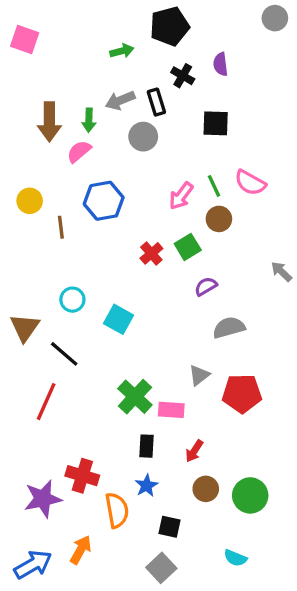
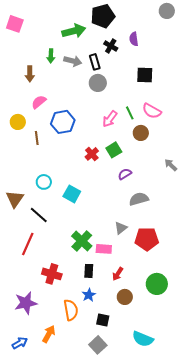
green arrow: (122, 51) -> (74, 31), size x1.6
gray arrow: (120, 100) -> (73, 61), turned -144
green arrow: (89, 120) -> (51, 56), moved
brown arrow: (49, 122) -> (30, 74), size x0.7
black square: (216, 123) -> (145, 75), moved
gray circle: (143, 137) -> (98, 83), moved
pink semicircle: (79, 151) -> (39, 102), moved
brown circle: (219, 219) -> (141, 133), moved
red cross: (82, 476) -> (52, 274), moved
green circle: (250, 495) -> (157, 284), moved
cyan semicircle: (235, 558) -> (143, 339), size x1.5
blue arrow: (33, 565) -> (20, 343), size x0.7

